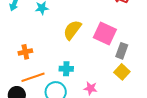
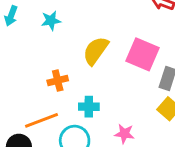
orange cross: (25, 52) -> (58, 81), moved

